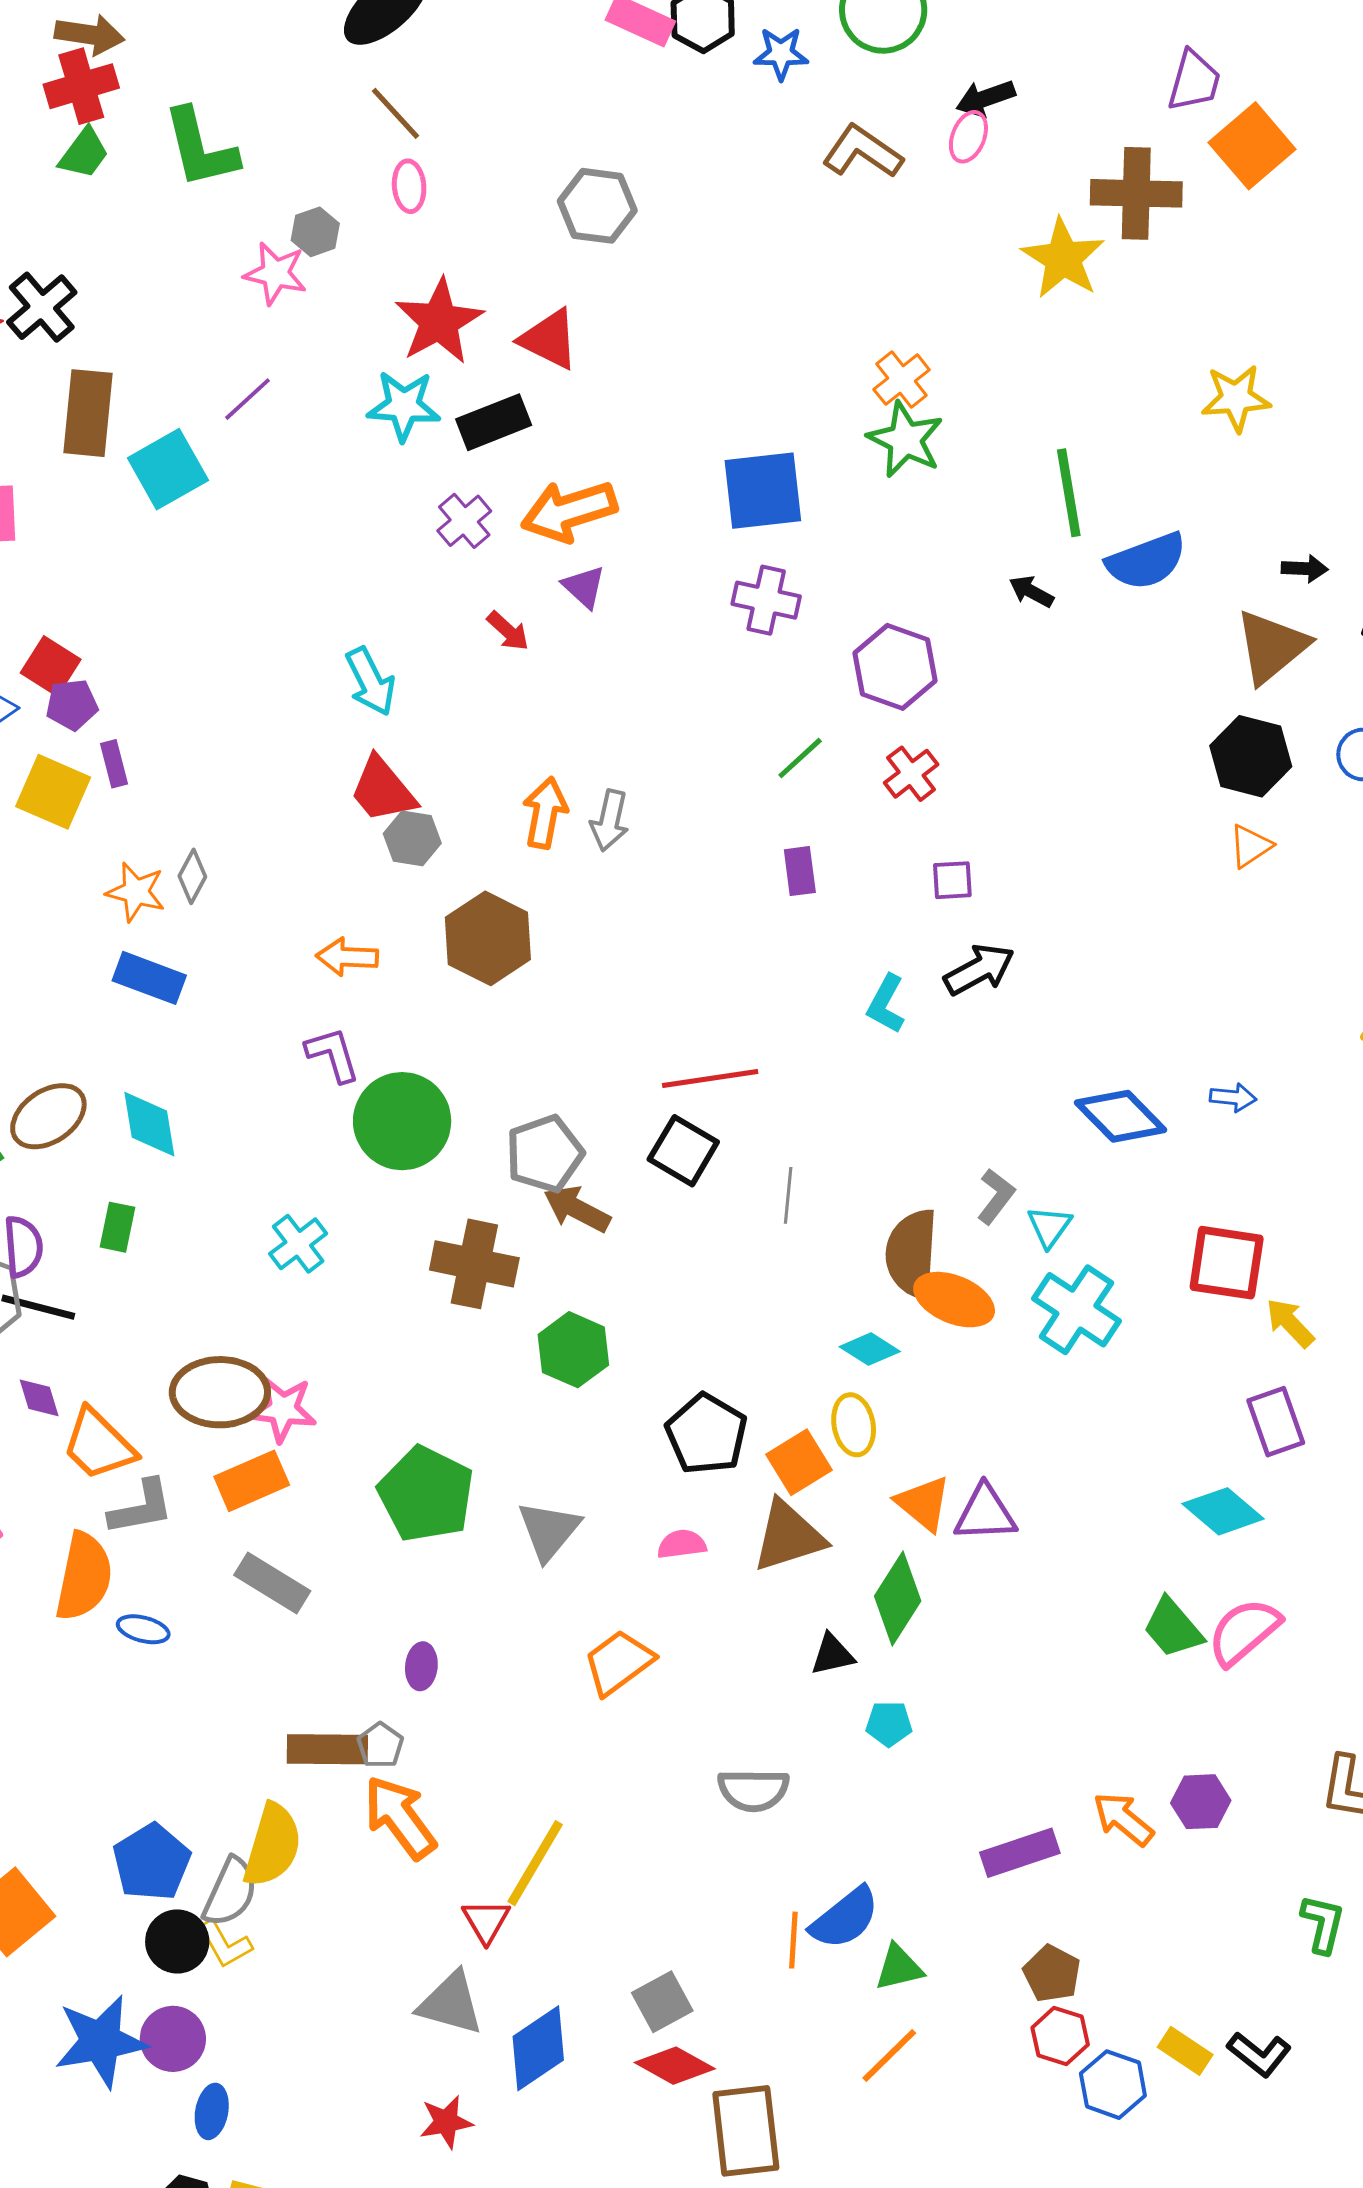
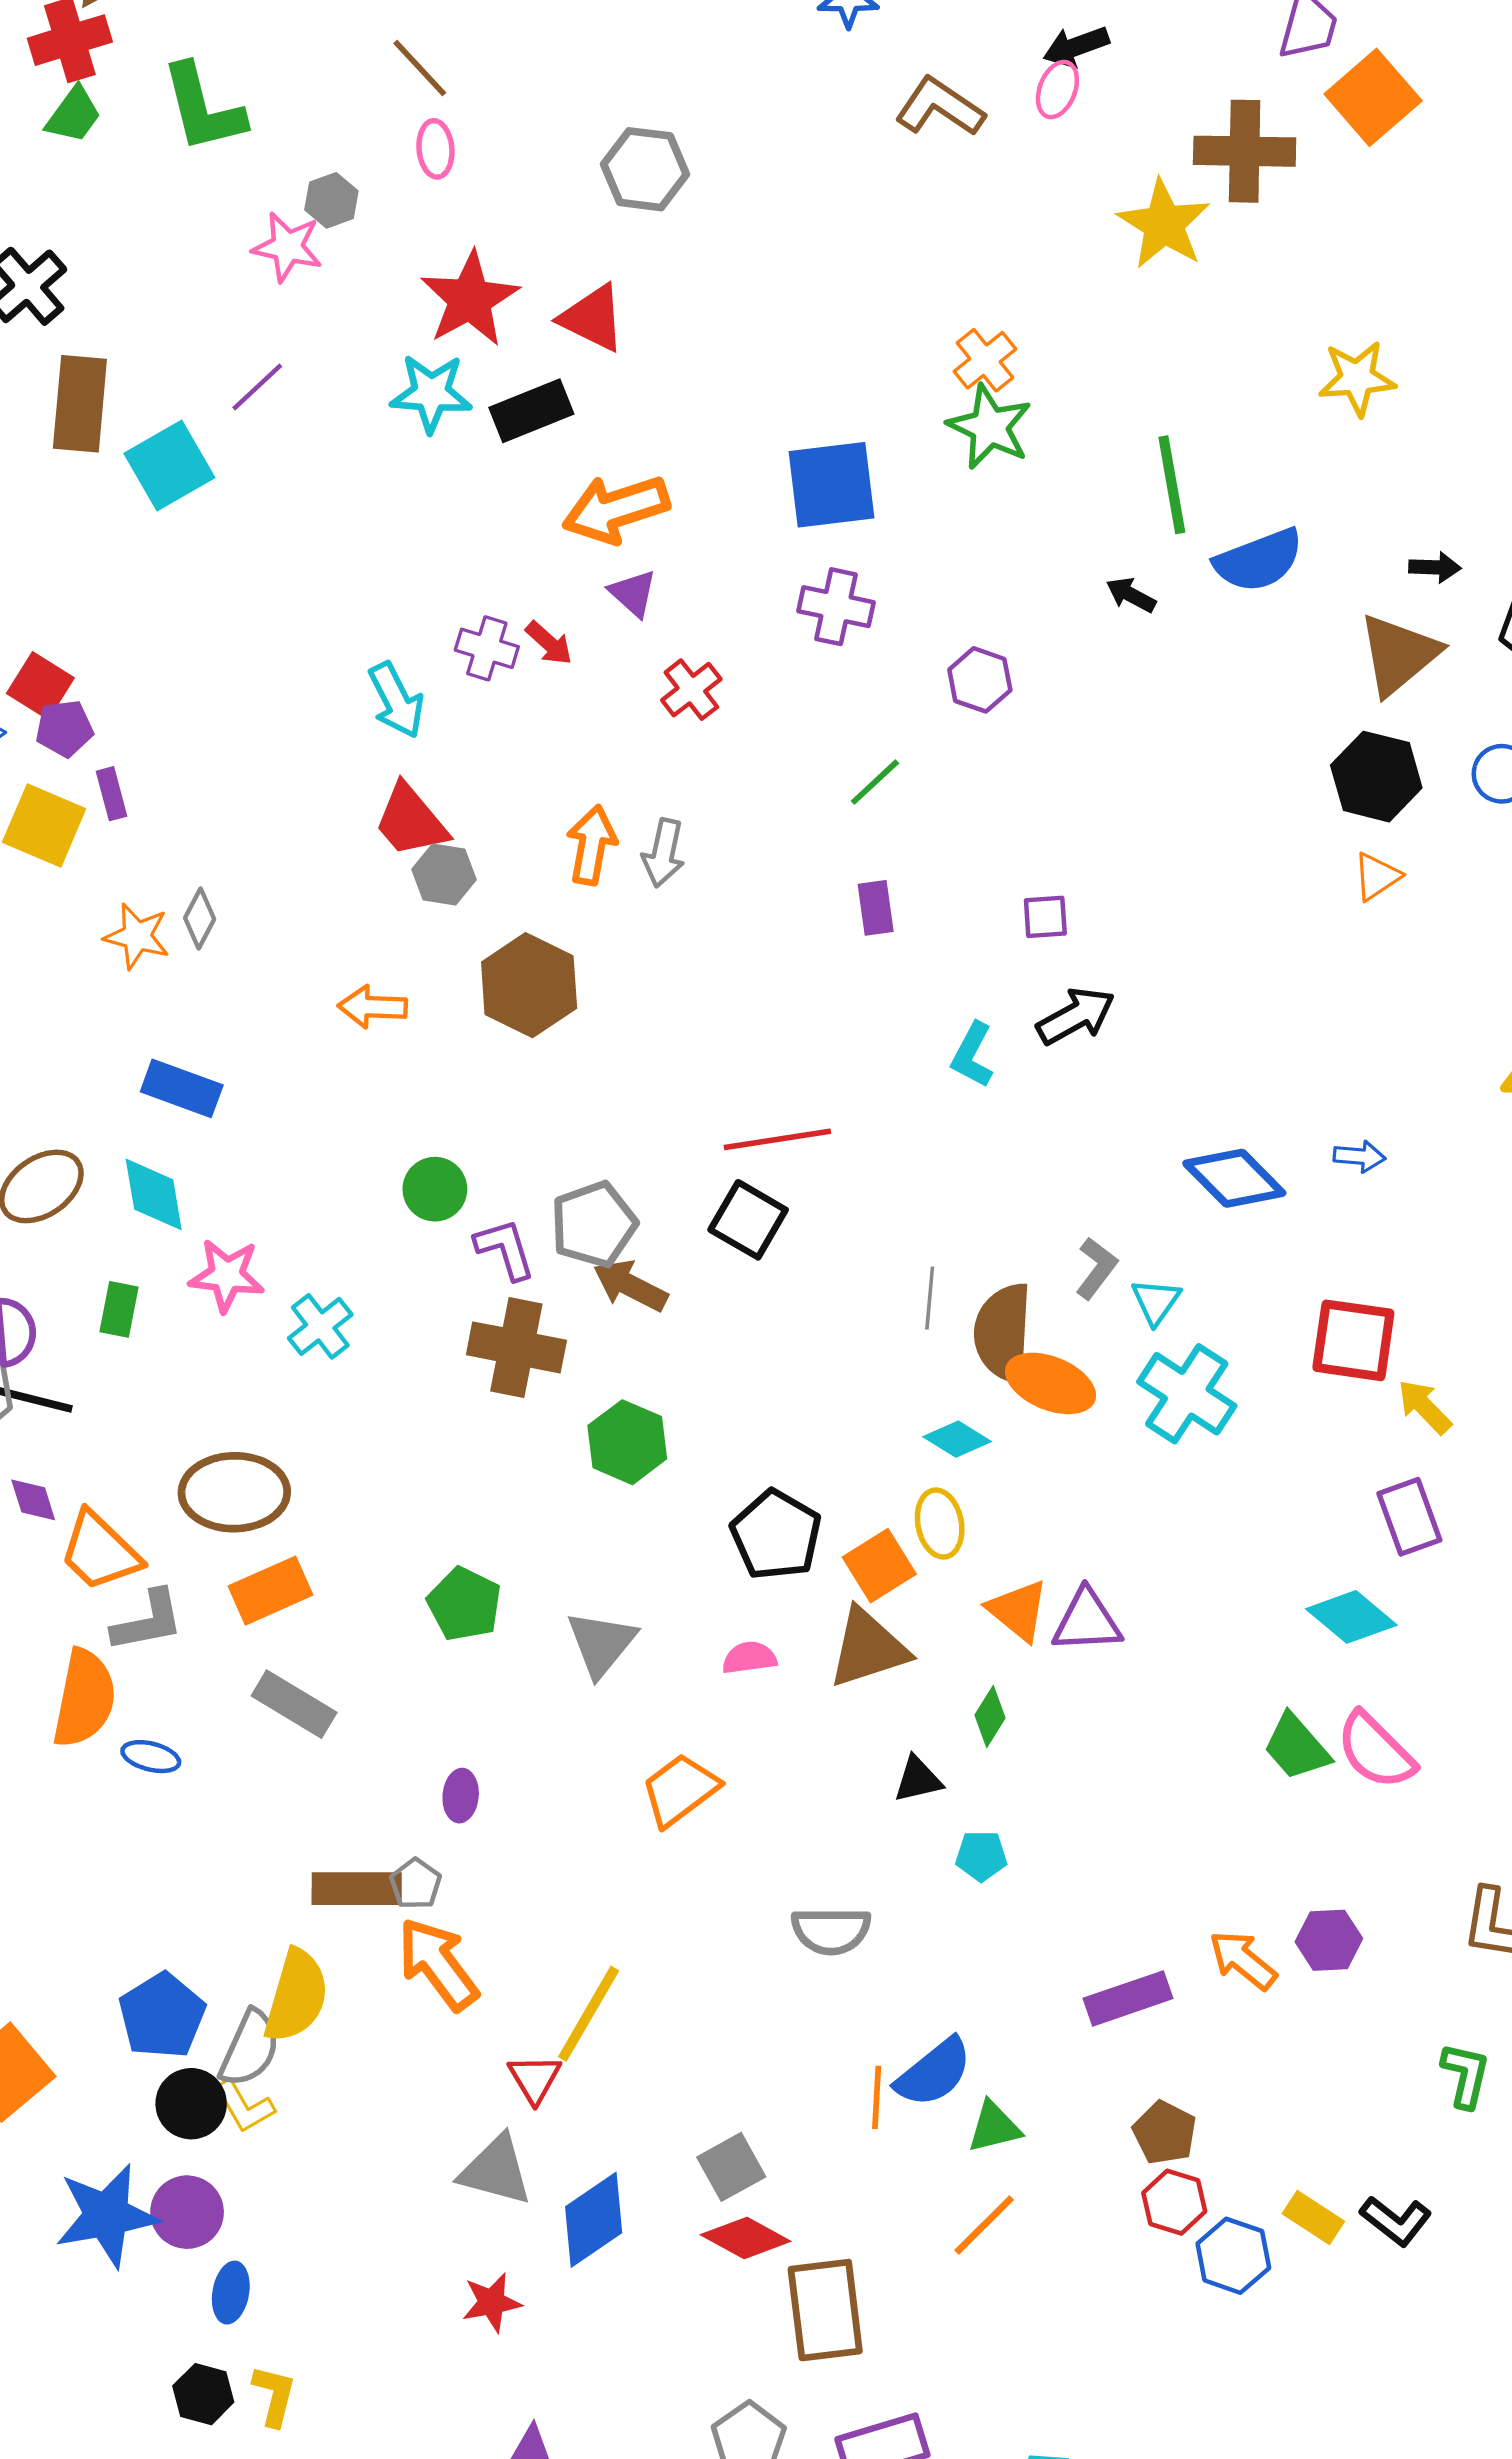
purple cross: (464, 521) -> (487, 648), moved, turned -32
purple hexagon: (895, 667) -> (980, 680), size x0.7
red cross: (911, 774) -> (691, 690), moved
blue rectangle: (149, 978) -> (182, 1088), moved
purple L-shape: (333, 1055) -> (505, 1249), moved
green circle: (402, 1121) -> (435, 1189), size x0.6
gray line: (788, 1195) -> (930, 1298), moved
pink star: (283, 1409) -> (227, 1275), moved
green pentagon: (426, 1494) -> (464, 1604), size x0.7
green diamond: (898, 1599) -> (990, 1717), size x0.6
pink semicircle: (1244, 1632) -> (1376, 1751), turned -94

